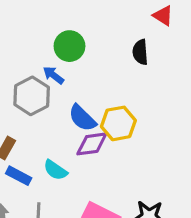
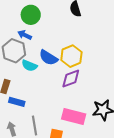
purple diamond: (92, 144) -> (71, 78), moved
cyan semicircle: (55, 170) -> (29, 66), moved

